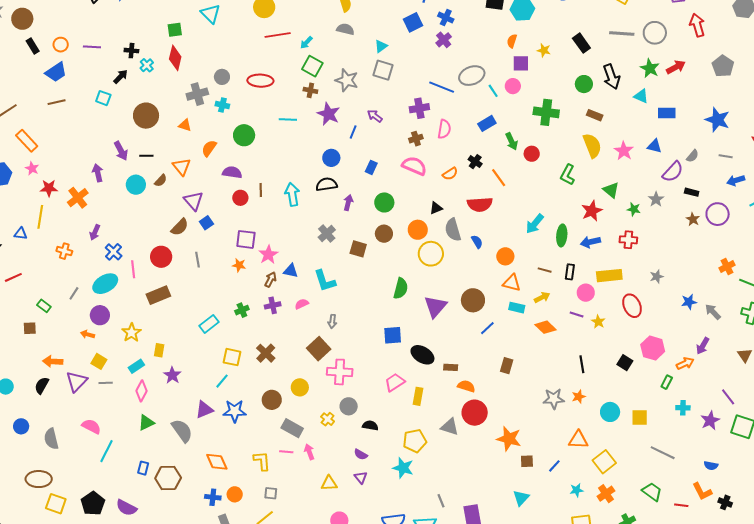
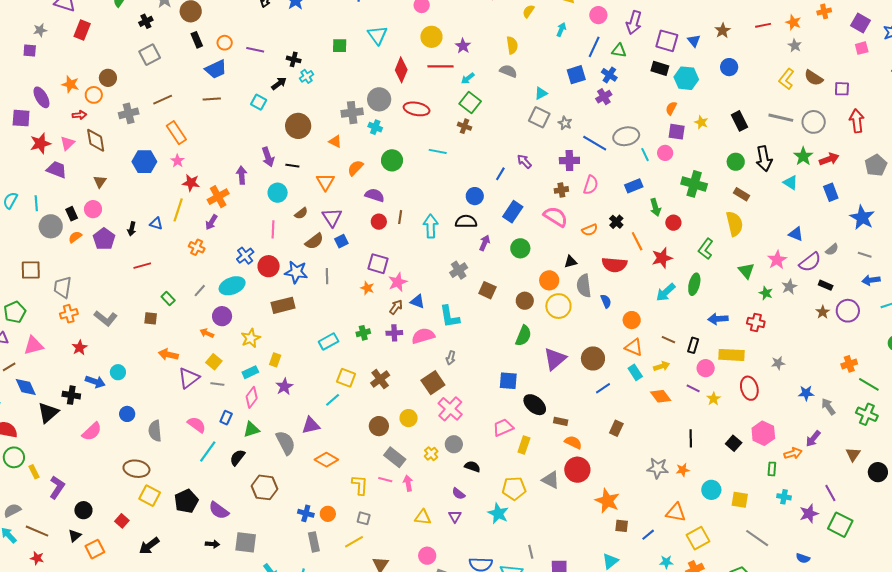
red diamond: (175, 58) -> (401, 70), moved
gray circle: (222, 77) -> (379, 99), size x1.5
gray star: (347, 80) -> (565, 123), moved, size x0.6
blue rectangle: (667, 113) -> (831, 192), moved, turned 60
purple star: (329, 114) -> (463, 46), moved, size x0.7
pink star: (624, 151) -> (777, 260), moved
blue rectangle: (371, 167) -> (513, 212), size x1.5
brown semicircle: (161, 181) -> (301, 213), moved
red star: (592, 211) -> (662, 258), moved
purple arrow: (95, 232) -> (211, 222), moved
brown circle: (384, 234) -> (525, 301), moved
green ellipse: (562, 235) -> (694, 284), moved
red circle: (161, 257) -> (269, 266), moved
pink line: (133, 269) -> (273, 229), moved
pink semicircle: (302, 304) -> (423, 336), size x1.6
cyan rectangle: (517, 308) -> (635, 372), turned 35
pink cross: (340, 372) -> (450, 409), turned 30
green rectangle: (667, 382) -> (772, 469), turned -32
black semicircle: (42, 385) -> (237, 458), moved
blue star: (235, 411) -> (296, 272), moved
orange diamond: (217, 462) -> (326, 460), moved, turned -45
blue rectangle: (143, 468) -> (226, 418), moved

